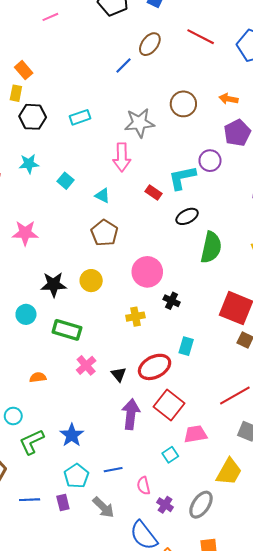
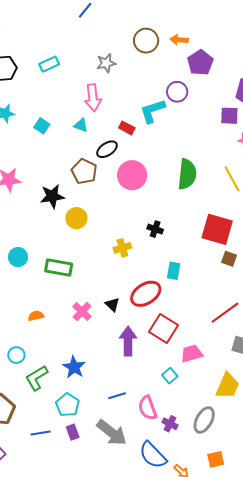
orange arrow: (228, 99) -> (179, 40), moved
gray star: (139, 123) -> (106, 63), size x0.7
cyan triangle: (102, 196) -> (81, 125), moved
black ellipse: (187, 216) -> (107, 149), moved
pink circle: (147, 272) -> (132, 175), moved
black star: (54, 285) -> (52, 196), moved
pink cross: (86, 365) -> (82, 311), moved
cyan pentagon: (76, 476) -> (68, 405), moved
pink semicircle: (144, 486) -> (148, 408), size x1.4
gray arrow: (103, 507) -> (112, 433), size x1.4

